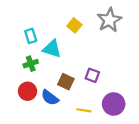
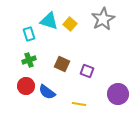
cyan triangle: (52, 49) -> (49, 21), moved
brown square: (66, 82) -> (62, 64), moved
purple circle: (114, 104) -> (118, 94), moved

